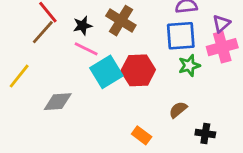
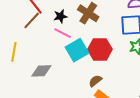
yellow line: (19, 76) -> (14, 52), turned -30
brown semicircle: (178, 110) -> (95, 81), moved

